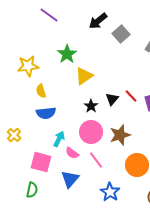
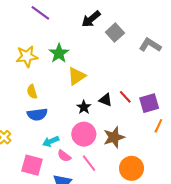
yellow star: (28, 66) -> (27, 56), moved
black triangle: (112, 99) -> (106, 100), turned -48
cyan arrow: (59, 139) -> (51, 141), turned -140

